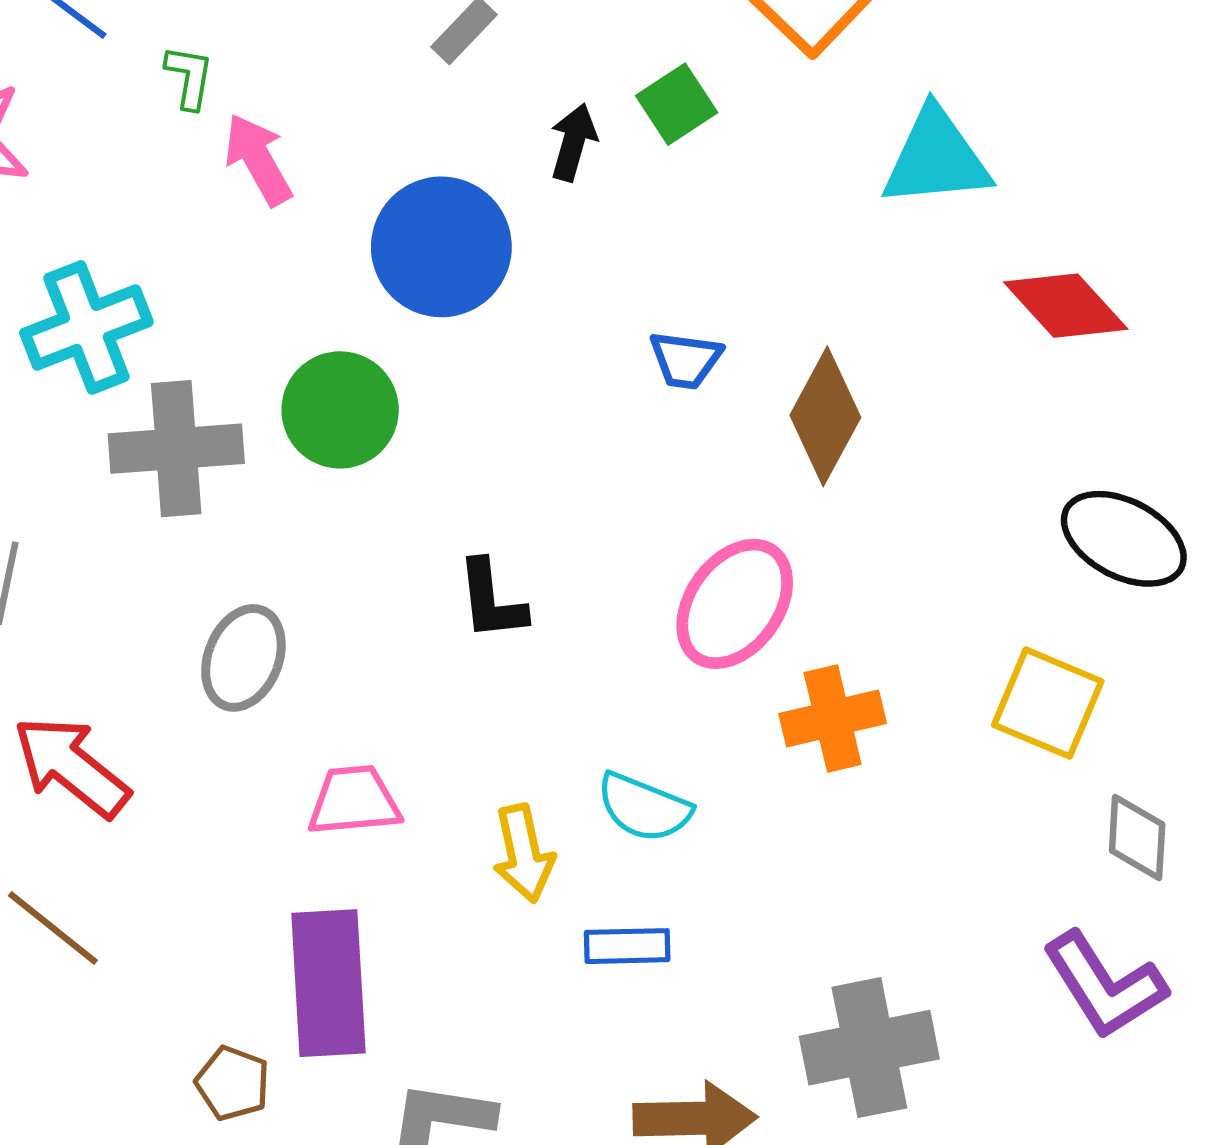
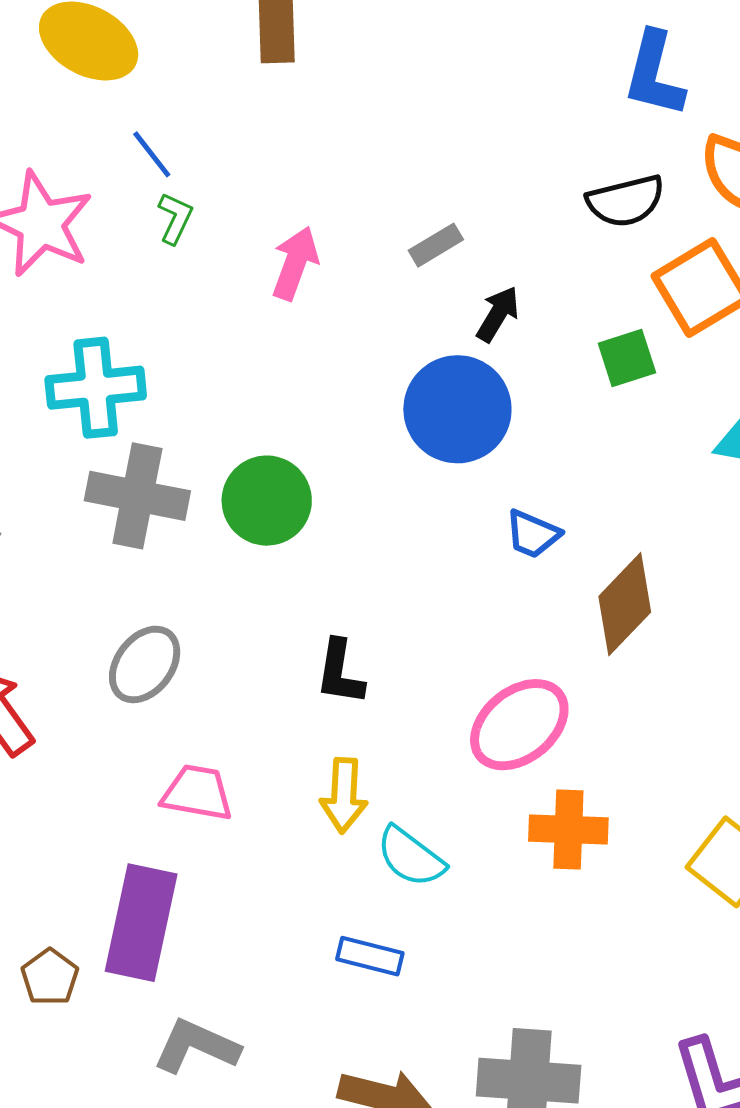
green L-shape: (189, 77) -> (175, 218), moved
green square: (677, 104) -> (627, 358), moved
black arrow: (573, 142) -> (498, 314), moved
pink arrow: (258, 159) -> (295, 263), moved, turned 34
blue circle: (441, 247) -> (457, 409), moved
yellow arrow: (524, 854) -> (344, 795), moved

